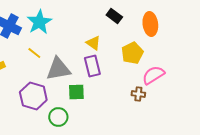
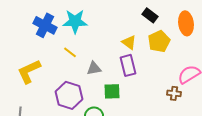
cyan star: (39, 22) -> (75, 21), turned 30
yellow pentagon: (132, 53) -> (159, 41), moved
gray triangle: (58, 69) -> (94, 68), size x0.6

